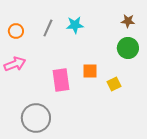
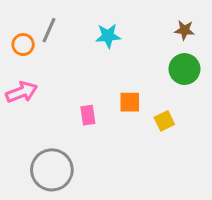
gray line: (48, 28) -> (49, 30), moved
pink rectangle: (61, 80) -> (88, 115), size x0.6

